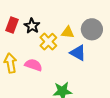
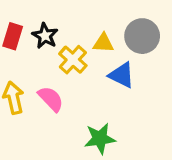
pink semicircle: (33, 65) -> (51, 99), turned 30

